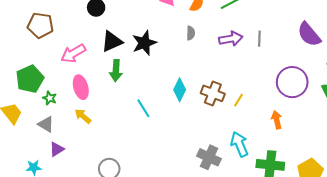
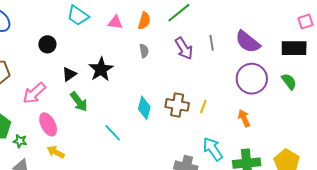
purple semicircle: (309, 34) -> (248, 42), moved
purple arrow: (231, 39) -> (184, 48), turned 80
black triangle: (112, 41) -> (69, 74), size x0.7
green arrow: (116, 71) -> (79, 102), turned -30

